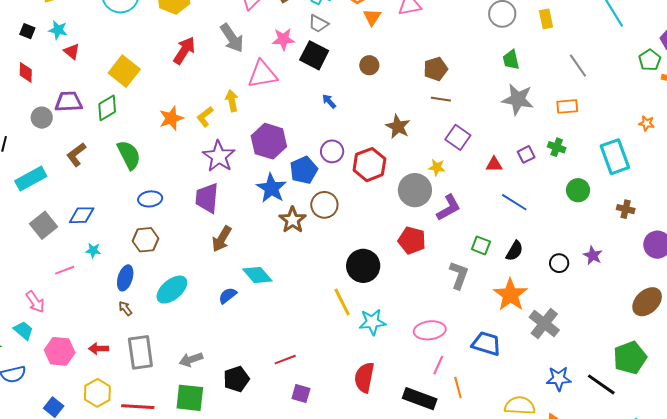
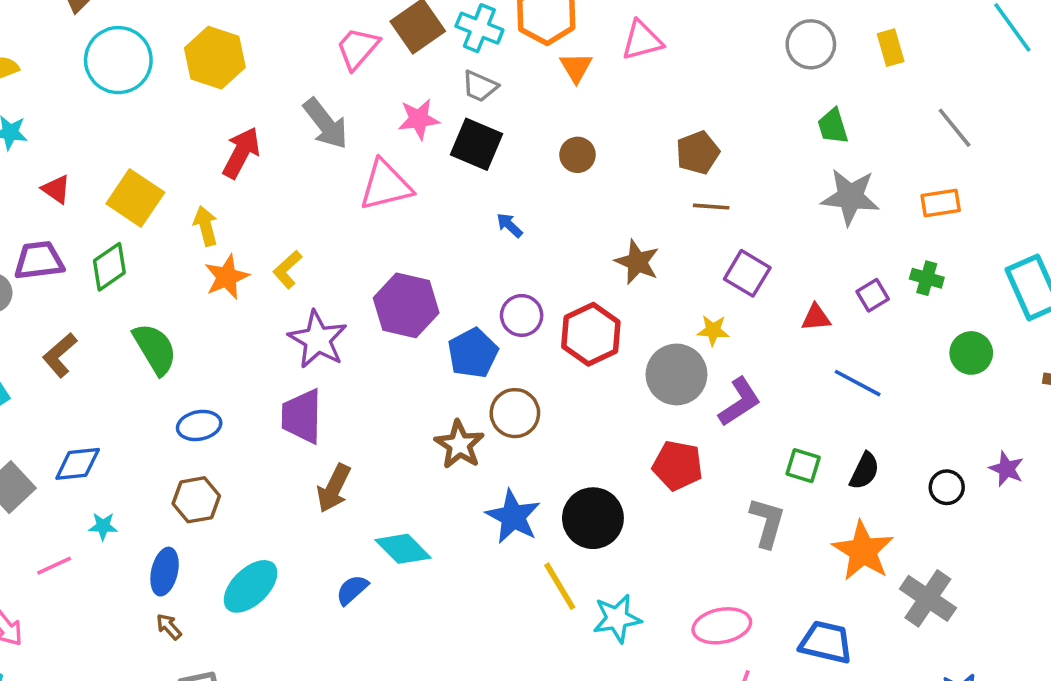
red triangle: (72, 51) -> (56, 189), moved
yellow arrow: (232, 101) -> (206, 226), moved
blue star: (271, 188) -> (513, 517), moved

